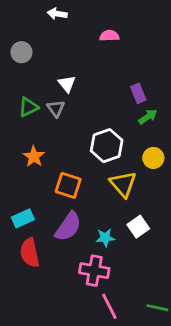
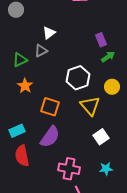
white triangle: (67, 84) -> (49, 33), turned 32
green triangle: (28, 107) -> (20, 60), moved
gray triangle: (56, 109) -> (41, 51), turned 40
cyan star: (105, 238) -> (106, 169), moved

